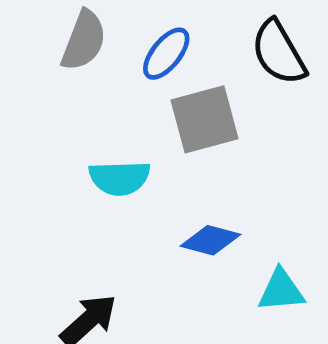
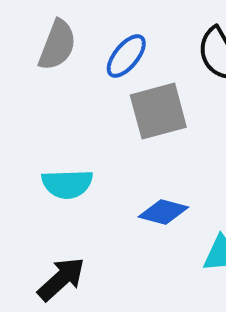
cyan semicircle: (120, 178) -> (67, 184), moved

